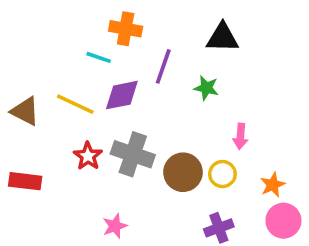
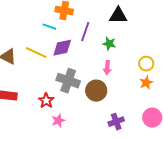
pink arrow: (240, 136) -> (107, 68), moved
red star: (88, 156) -> (46, 101), moved
yellow circle: (222, 174) -> (146, 64), moved
orange star: (273, 185) -> (146, 83), moved

